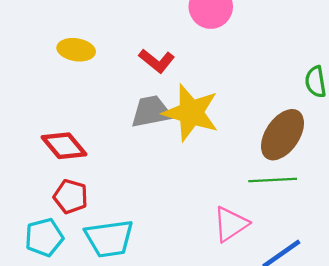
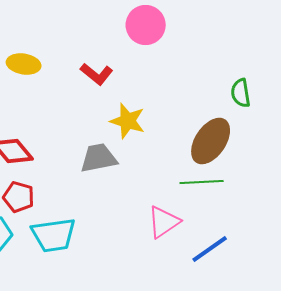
gray trapezoid: (151, 112) -> (99, 158), moved
yellow star: (191, 113) -> (128, 121), size x0.7

